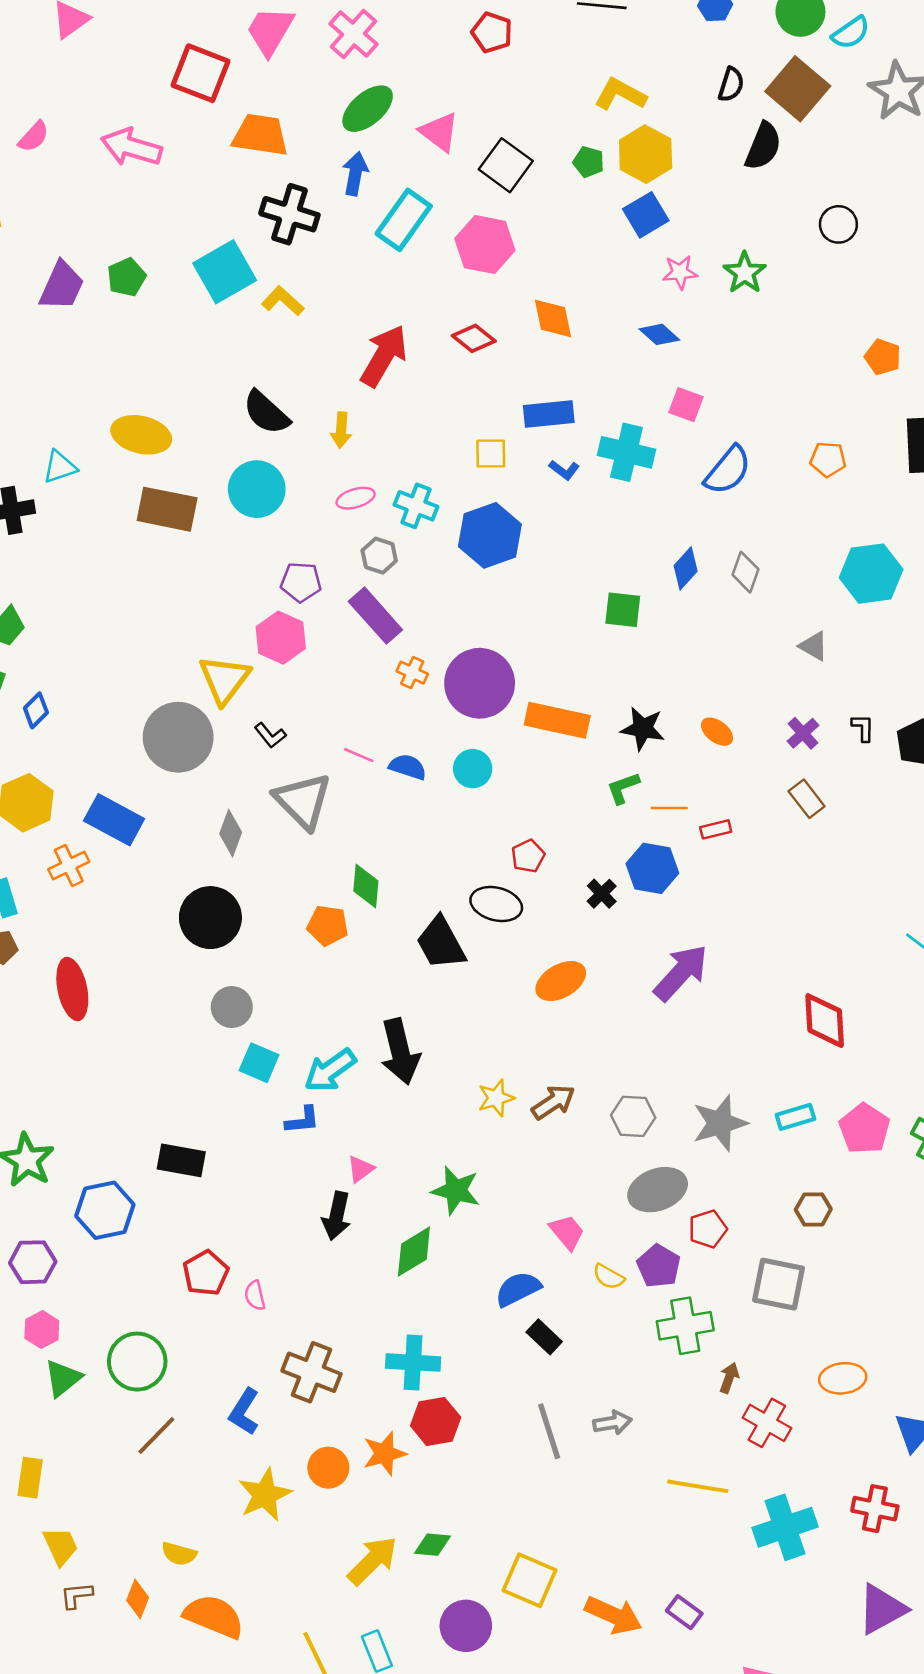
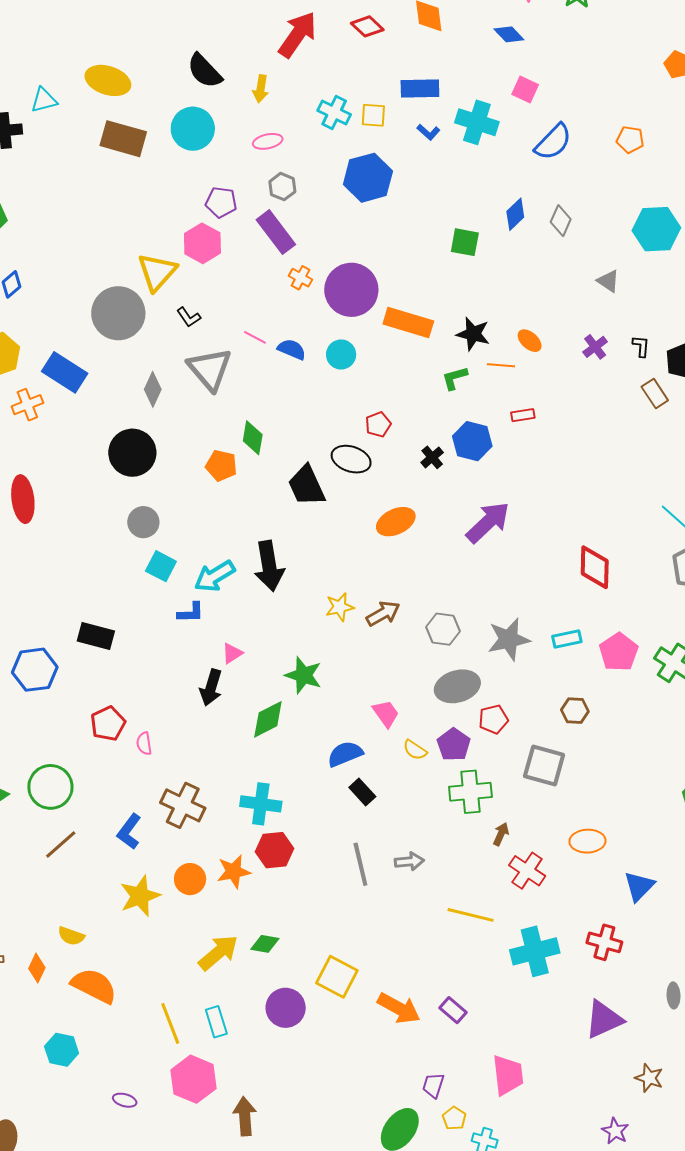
cyan cross: (416, 506) -> (334, 112), moved
brown rectangle: (807, 799) -> (655, 393), moved
orange line: (669, 808) -> (501, 365), moved

